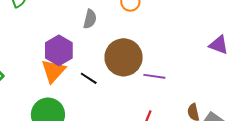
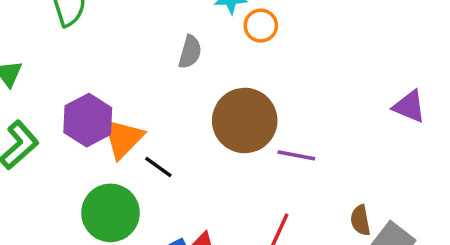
purple hexagon: (59, 50) -> (88, 120), moved
black line: (89, 78) -> (158, 167), moved

